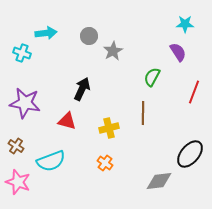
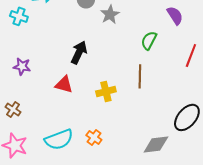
purple star: (25, 103) -> (22, 66), size x0.6
cyan semicircle: (51, 161) -> (59, 139), moved
orange cross: (105, 163) -> (94, 137), moved

